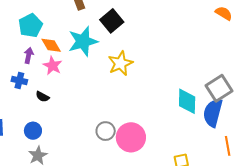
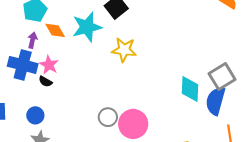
yellow star: (120, 63) -> (124, 50), turned 30
pink star: (53, 66) -> (49, 65), moved
blue cross: (19, 81) -> (23, 65), size x1.8

